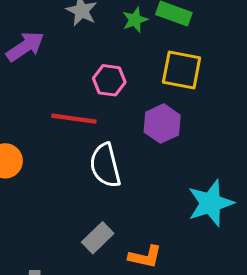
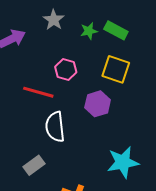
gray rectangle: (98, 238) -> (34, 165), moved

